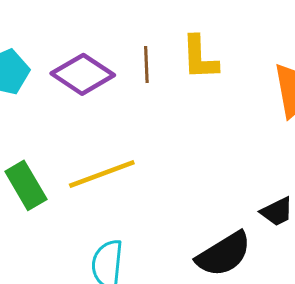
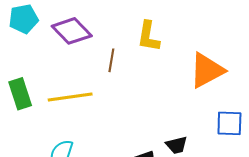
brown line: (146, 65) -> (111, 60), moved

